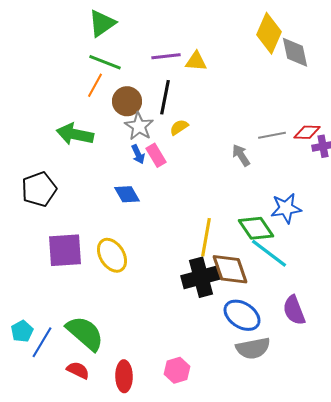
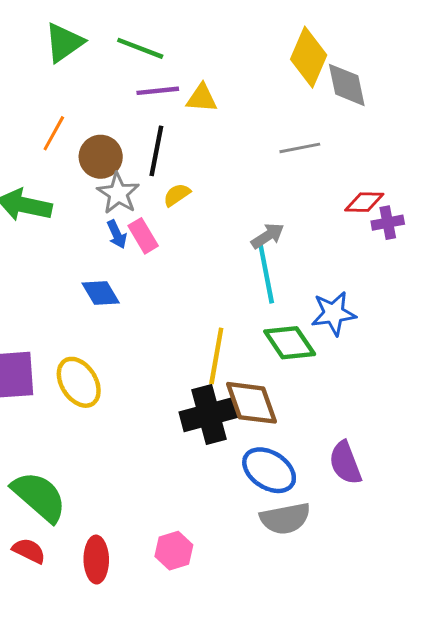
green line: (105, 62) -> (140, 48), moved
gray line: (272, 135) -> (300, 148), moved
gray arrow: (241, 155) -> (268, 236), turned 90
cyan line: (269, 253) -> (266, 274), moved, turned 42

